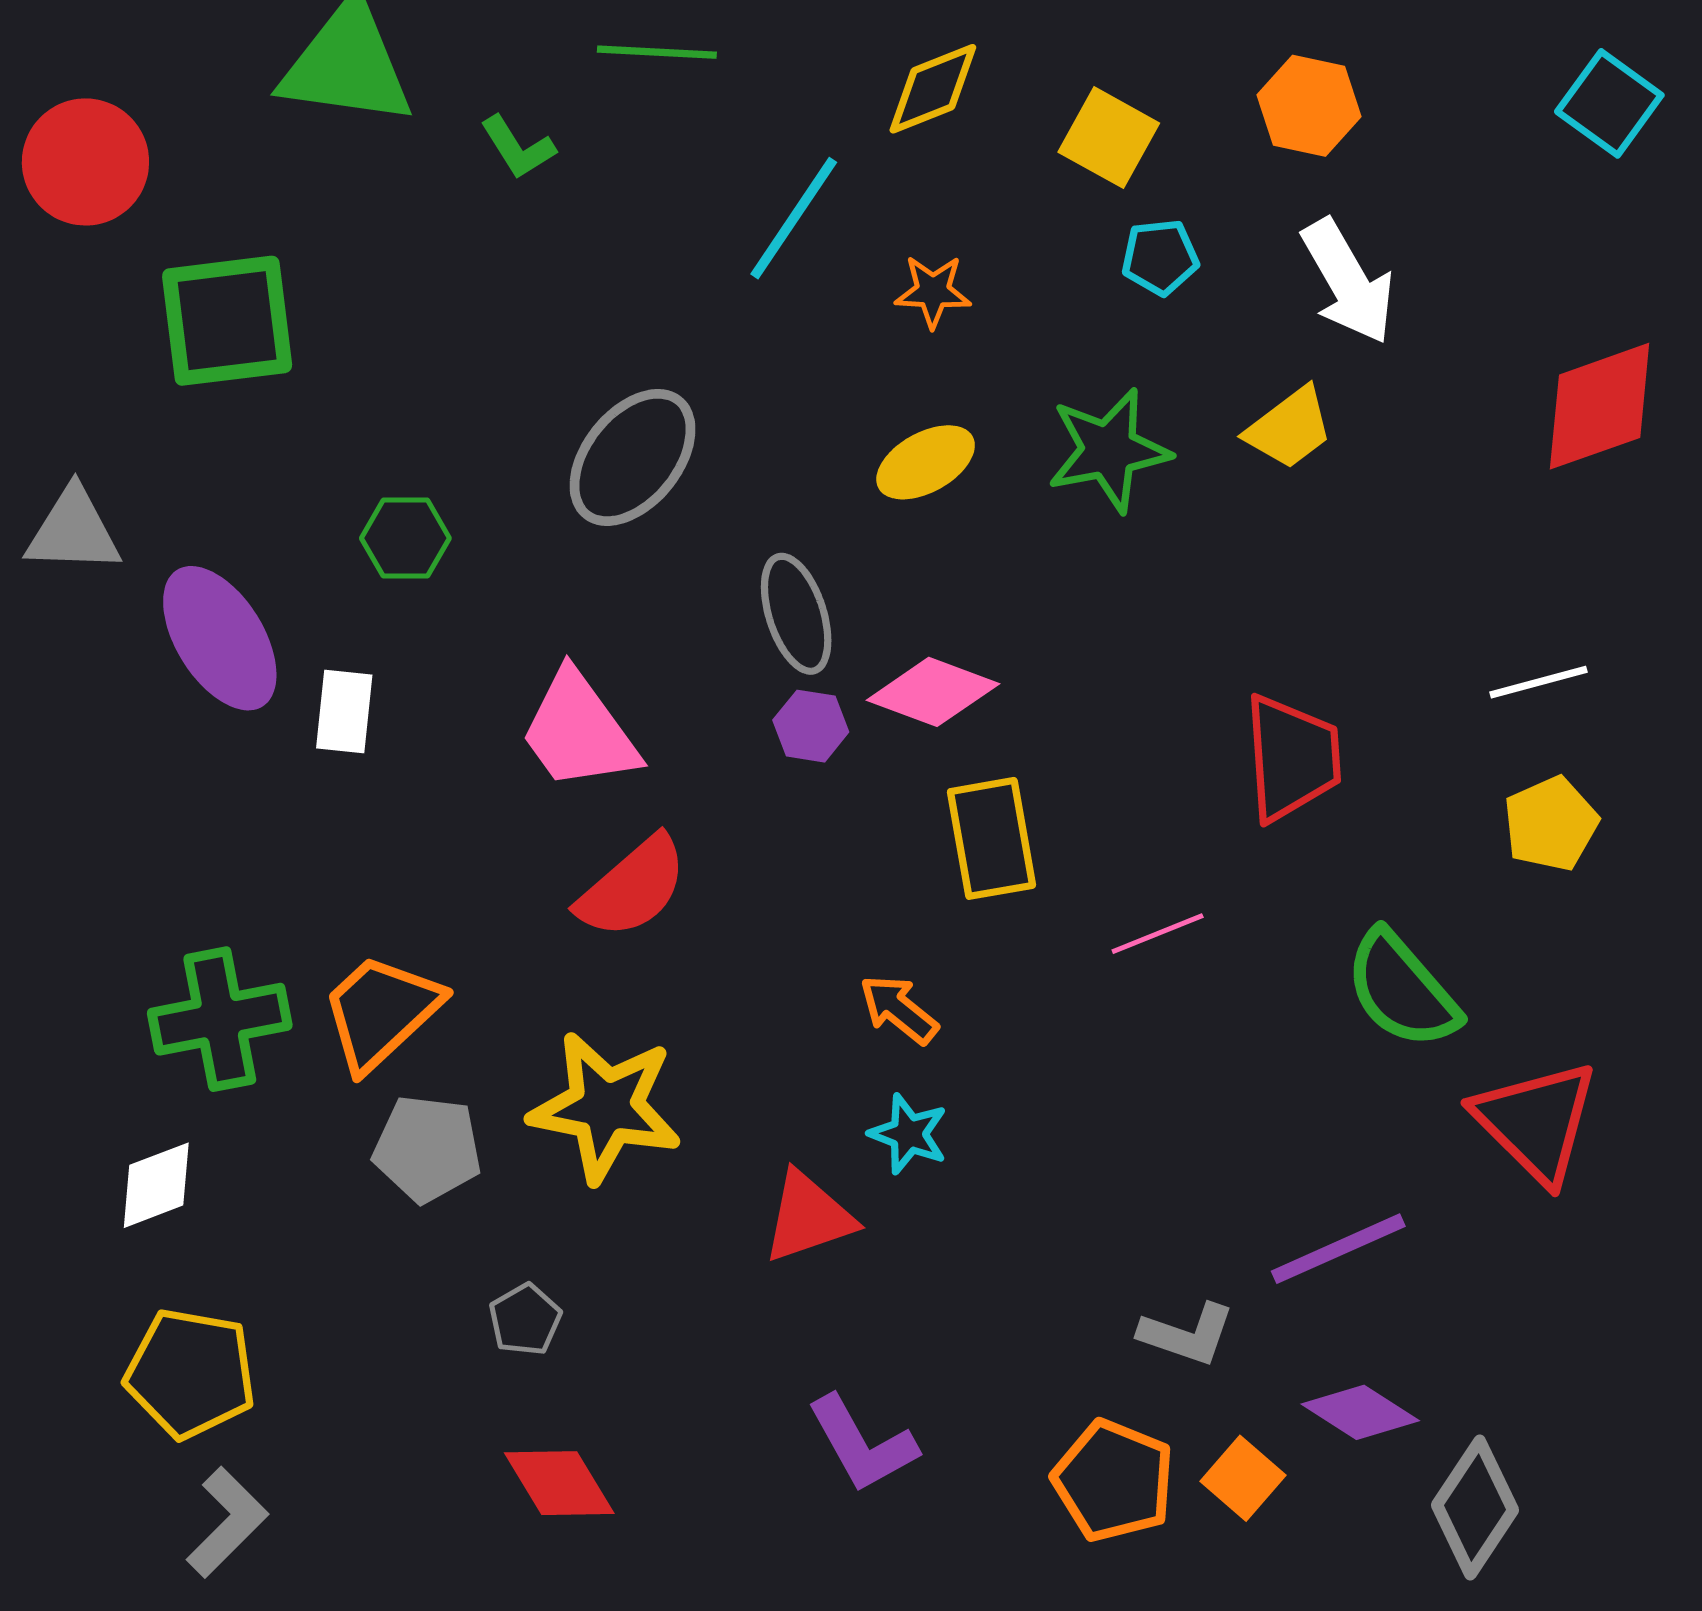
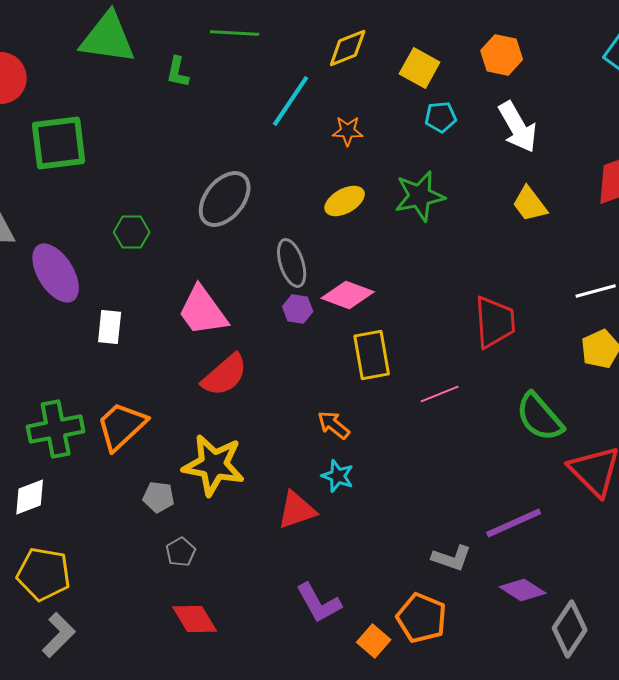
green L-shape: (518, 147) -> (178, 72), turned 44
yellow trapezoid: (1289, 428) -> (530, 204), moved, turned 90
white rectangle: (344, 711) -> (110, 327), moved
gray pentagon: (427, 1149) -> (159, 497), moved, size x0.7
orange square: (1243, 1478) -> (374, 641), moved

